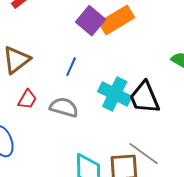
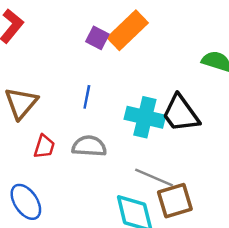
purple square: (91, 21) -> (97, 38), size x0.7
gray line: (144, 154) -> (154, 178), moved

